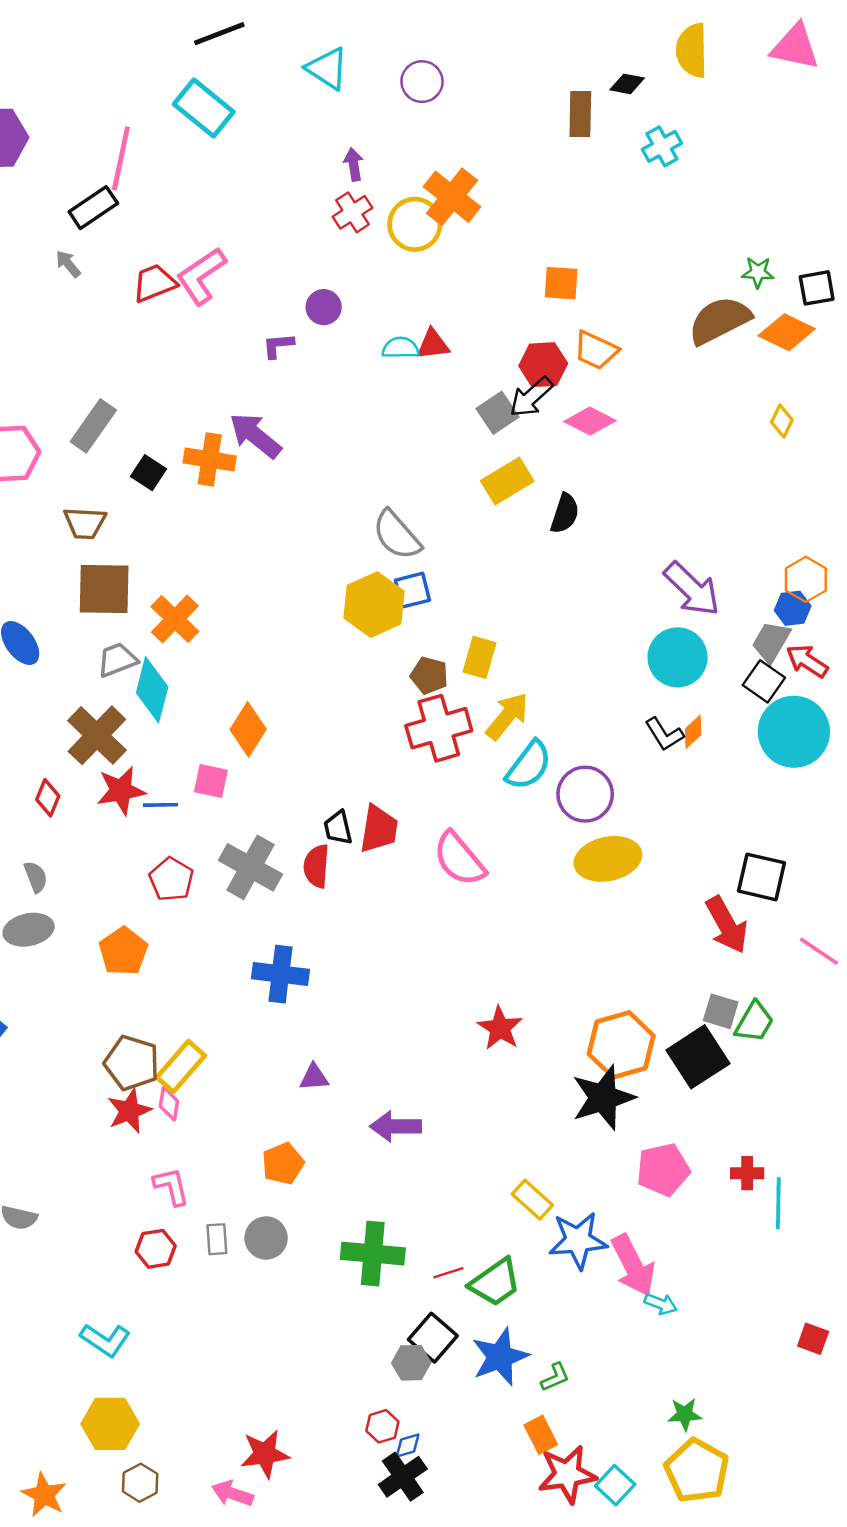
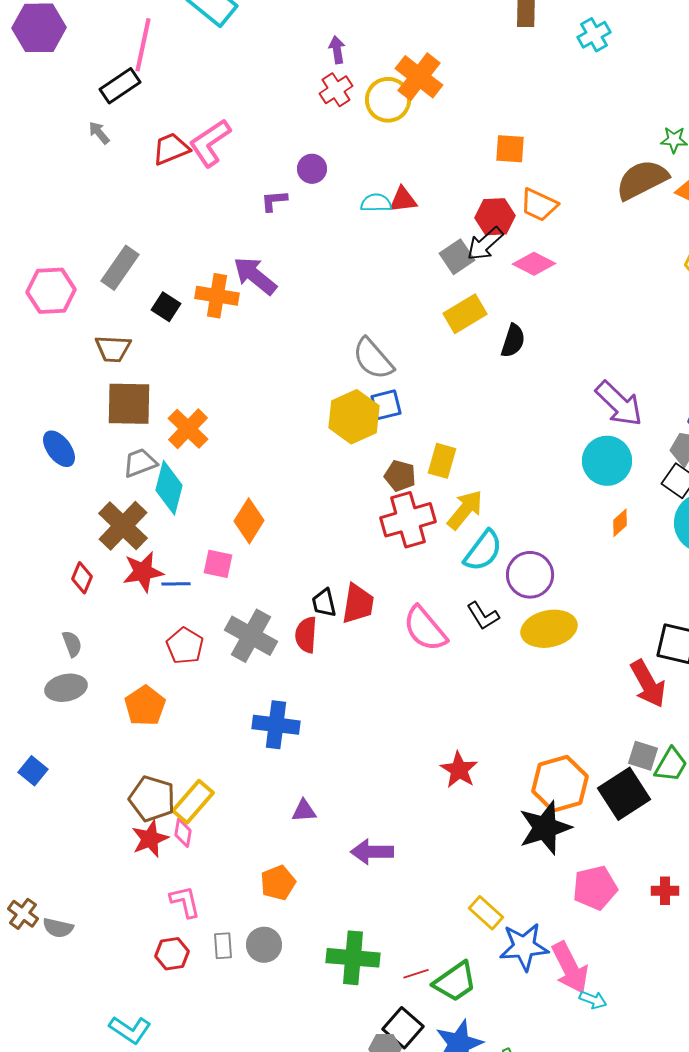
black L-shape: (664, 734) -> (483, 616), moved

